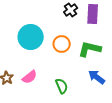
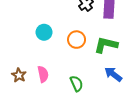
cyan circle: (31, 37) -> (44, 32), size x0.6
pink semicircle: (30, 77) -> (43, 74), turned -63

